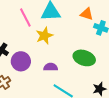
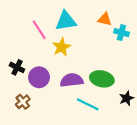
green ellipse: (84, 58) -> (102, 79), moved
purple semicircle: (51, 67) -> (72, 80), size x1.5

